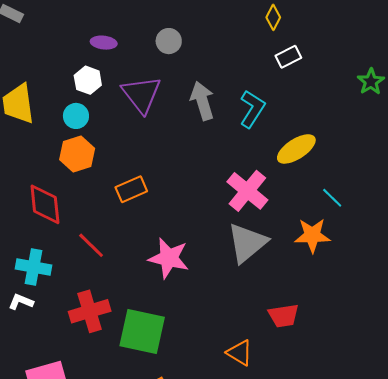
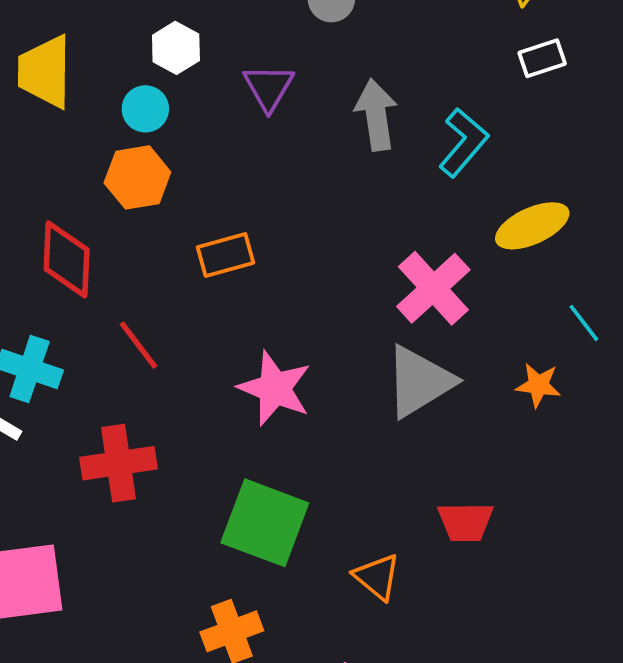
purple triangle: (141, 94) -> (269, 87), size x0.7
orange star: (312, 235) -> (538, 385), size x0.7
green square: (142, 332) -> (265, 523), moved

